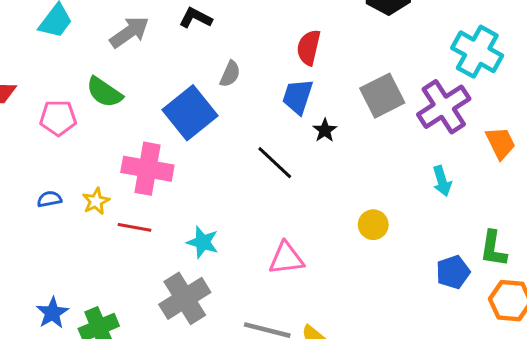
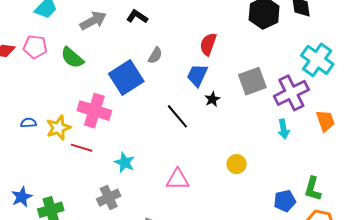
pink pentagon: (58, 118) -> (35, 47), moved
cyan arrow: (442, 181) -> (283, 129), moved
yellow star: (96, 201) -> (58, 128), size x1.4
gray cross: (185, 298) -> (109, 198), size x0.7

